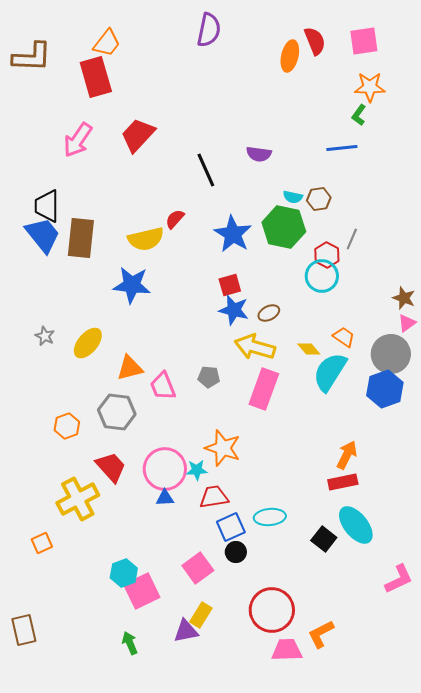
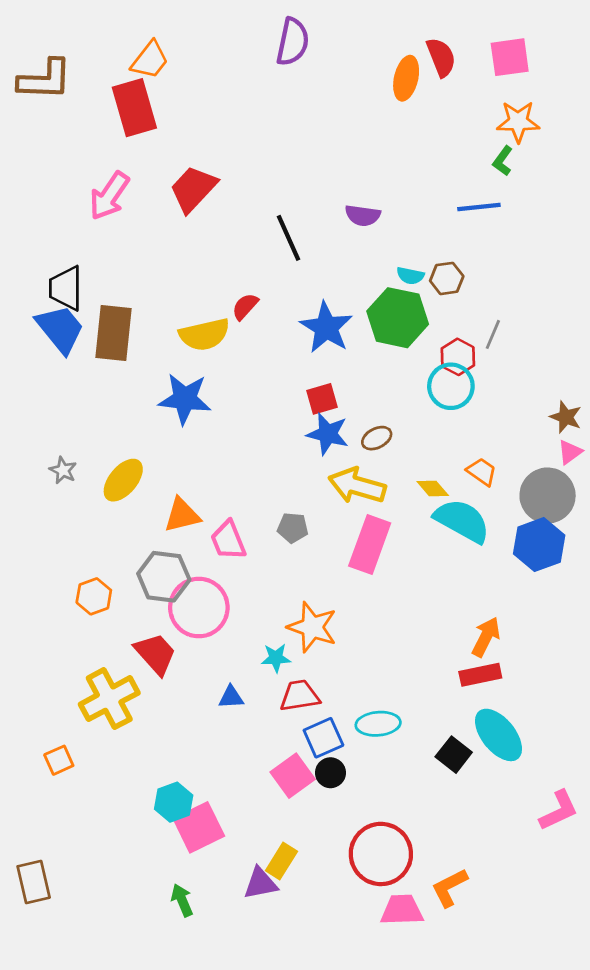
cyan semicircle: (330, 372) -> (462, 521), turned 87
pink circle: (165, 469) -> (199, 608), moved
pink square: (198, 568) -> (293, 776), moved

